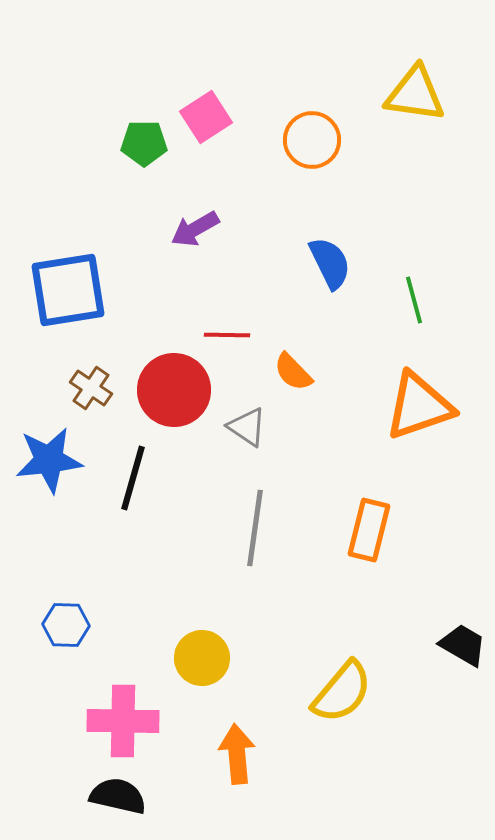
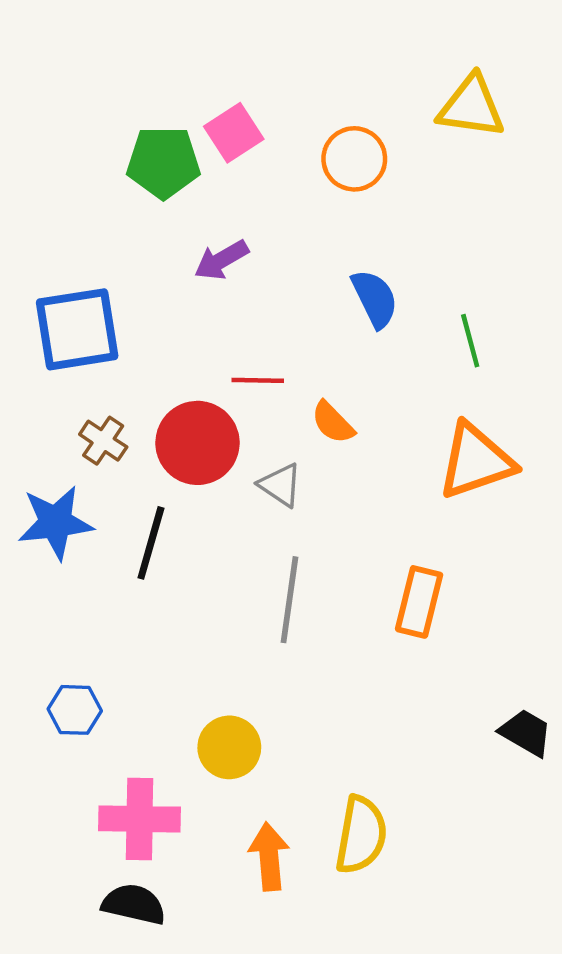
green pentagon: (144, 143) -> (163, 162), size x1.4
yellow semicircle: (342, 692) -> (361, 835), moved, turned -30

